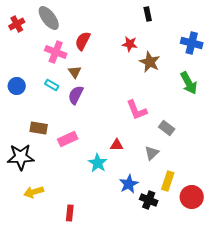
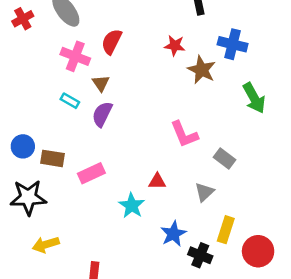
blue cross: (192, 43) -> (233, 44), moved
blue circle: (17, 86) -> (23, 146), moved

